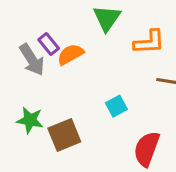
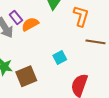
orange L-shape: (149, 42) -> (81, 16), turned -70

